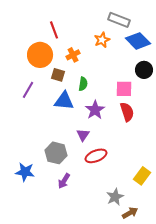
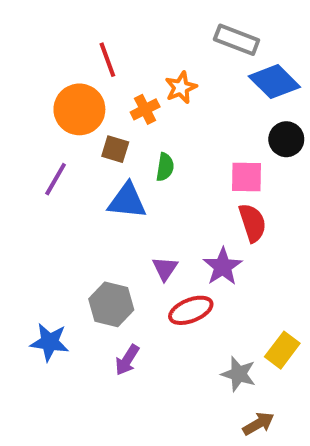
orange star: (102, 40) -> (181, 88), moved
purple star: (95, 110) -> (223, 267), moved
gray star: (115, 197) -> (239, 374), moved, turned -30

